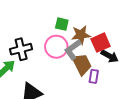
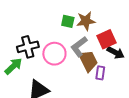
brown star: (81, 35) -> (86, 21), moved
pink circle: (56, 47) -> (54, 54), moved

